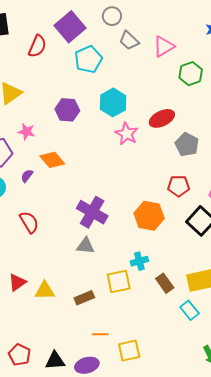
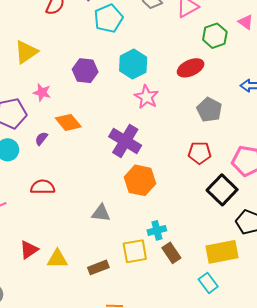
red ellipse: (162, 118) -> (191, 68), moved
purple cross: (92, 212) -> (125, 141), moved
orange hexagon: (149, 216) -> (140, 180), moved
red semicircle: (29, 222) -> (43, 187), turned -60
brown rectangle: (165, 283) -> (171, 253), moved

